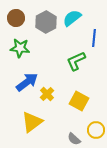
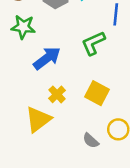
blue arrow: (27, 82) -> (47, 58), moved
yellow cross: (47, 94) -> (57, 94), moved

